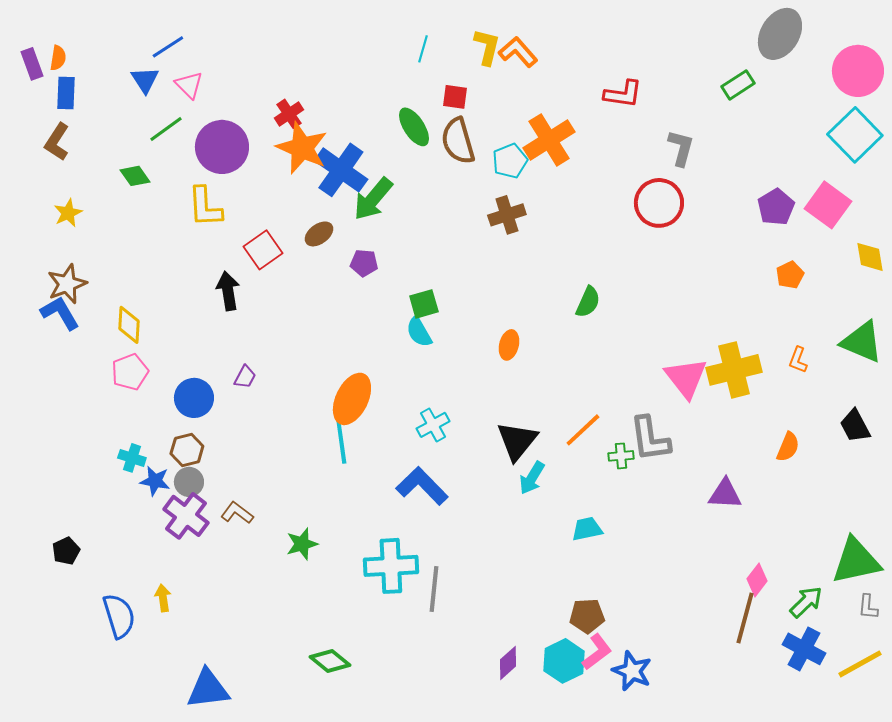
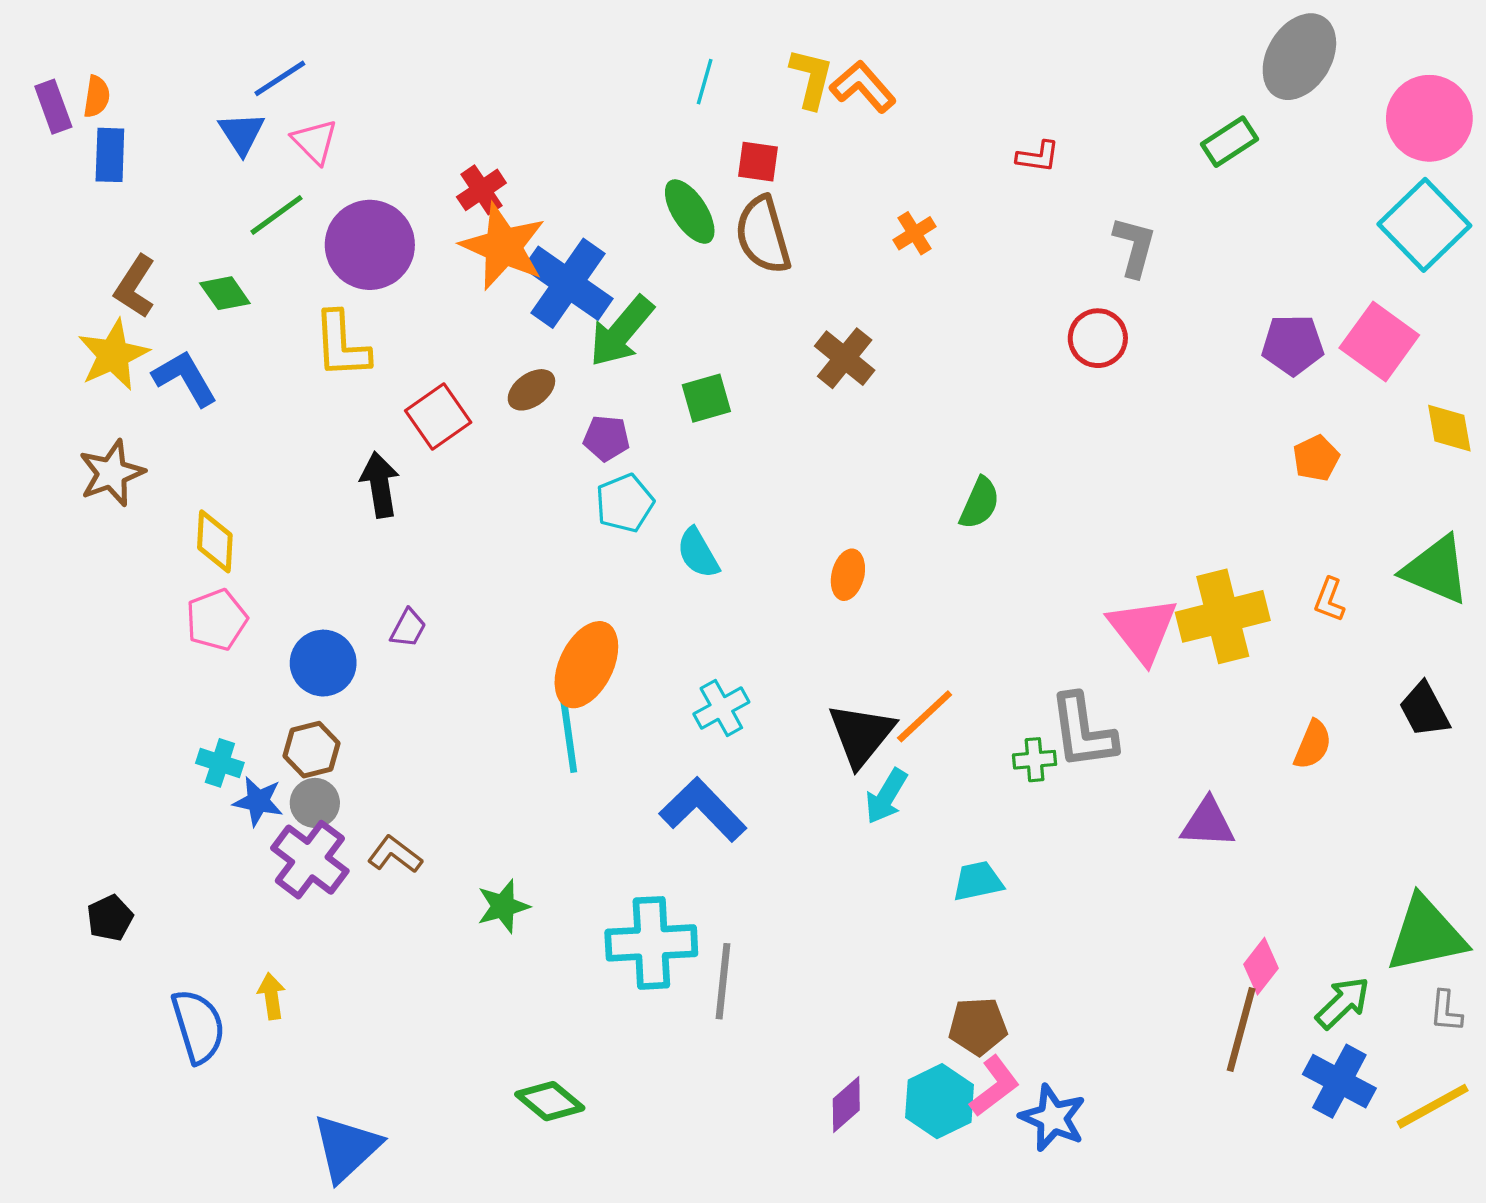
red L-shape: (623, 94) -> (1038, 157), size x0.7
orange cross: (549, 140) -> (915, 233), size x0.5
brown L-shape: (57, 142) -> (135, 287), moved
cyan pentagon: (510, 161) -> (625, 503), moved
red circle: (659, 203) -> (1098, 338), size x0.7
purple pentagon: (776, 207) -> (1293, 345), turned 30
yellow star: (68, 213) -> (113, 355), size x1.5
brown cross: (507, 215) -> (845, 358), turned -33
green square: (424, 304) -> (706, 398), moved
blue L-shape: (60, 313) -> (185, 378), moved
orange line: (583, 430) -> (925, 716), moved
blue triangle: (208, 689) -> (346, 1148), turned -36

